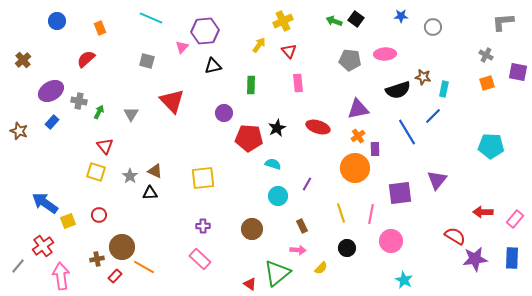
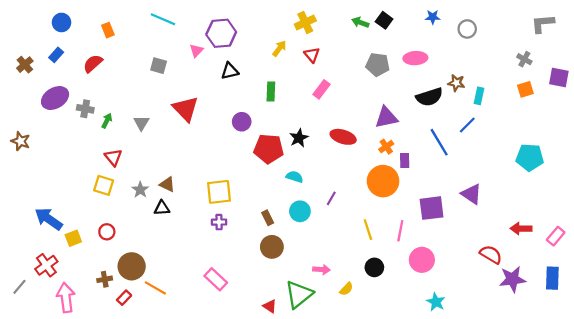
pink rectangle: (298, 83) -> (322, 89), turned 42
blue rectangle: (52, 122) -> (56, 55), moved
purple triangle: (437, 180) -> (471, 194), turned -35
purple cross: (203, 226) -> (219, 222), moved
brown rectangle: (302, 226) -> (268, 218), moved

